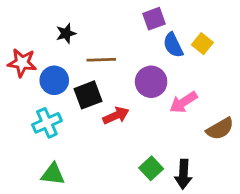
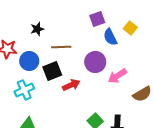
yellow square: (202, 44) -> (130, 28), moved

